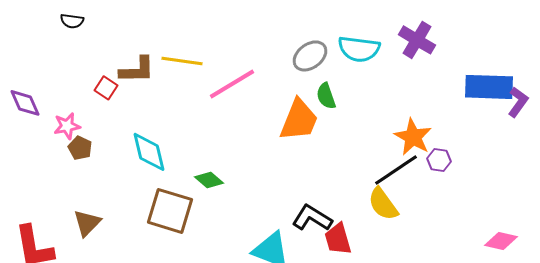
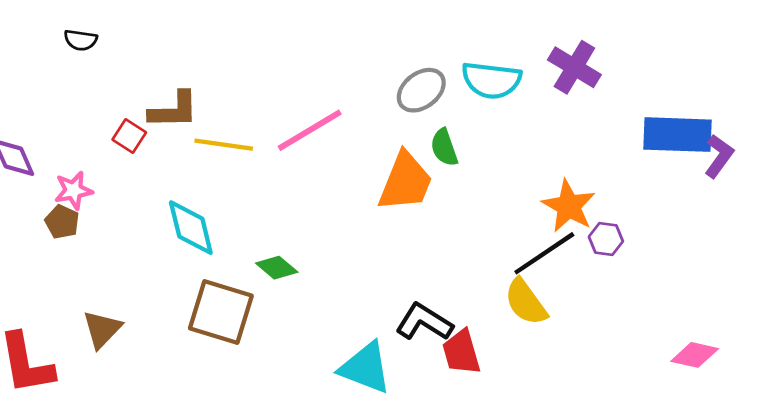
yellow line: (182, 61) -> (224, 145), moved
brown pentagon: (80, 148) -> (62, 222), moved

